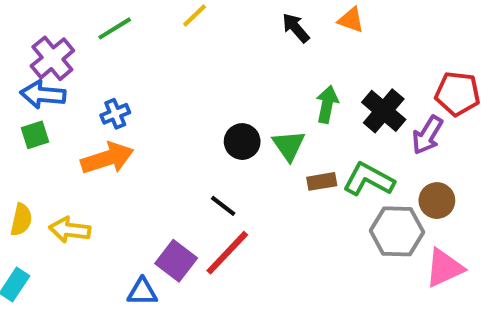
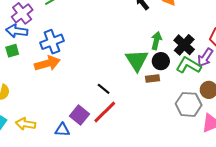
blue cross: (115, 114) -> (52, 42), size x1.6
black circle: (242, 142) -> (161, 61), moved
green triangle: (289, 145) -> (137, 60), size x1.4
green L-shape: (369, 179) -> (189, 65), moved
yellow arrow: (70, 230) -> (26, 124), moved

